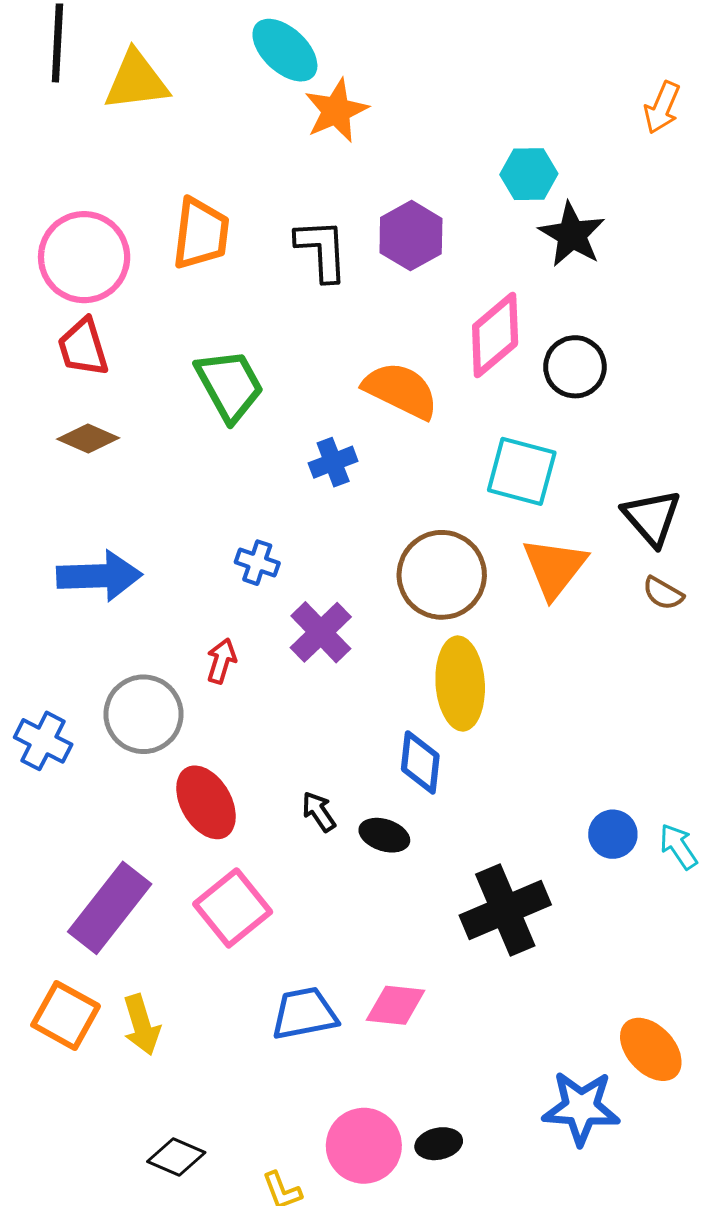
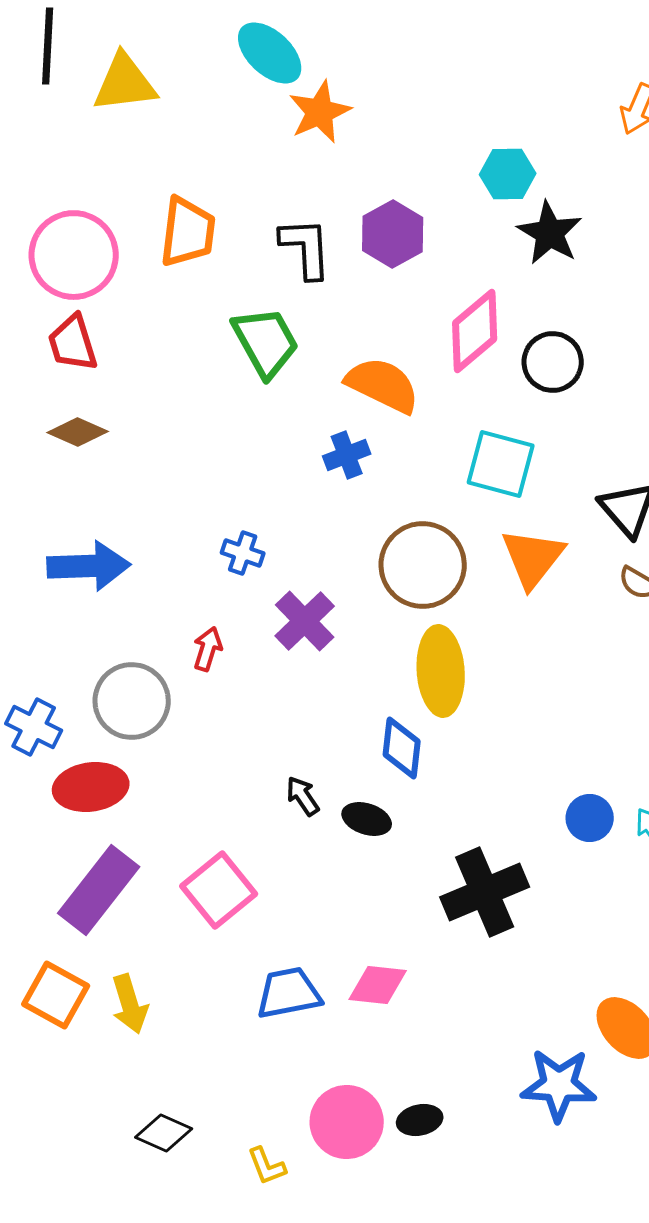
green trapezoid: (230, 385) -> (266, 342), moved
blue cross: (333, 462) -> (347, 455), moved
red ellipse: (206, 802) -> (91, 787), moved, turned -68

